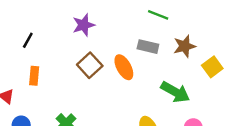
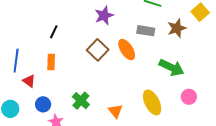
purple star: (84, 25) -> (104, 16), moved
black line: (28, 40) -> (54, 32), moved
yellow square: (212, 67) -> (200, 12), moved

